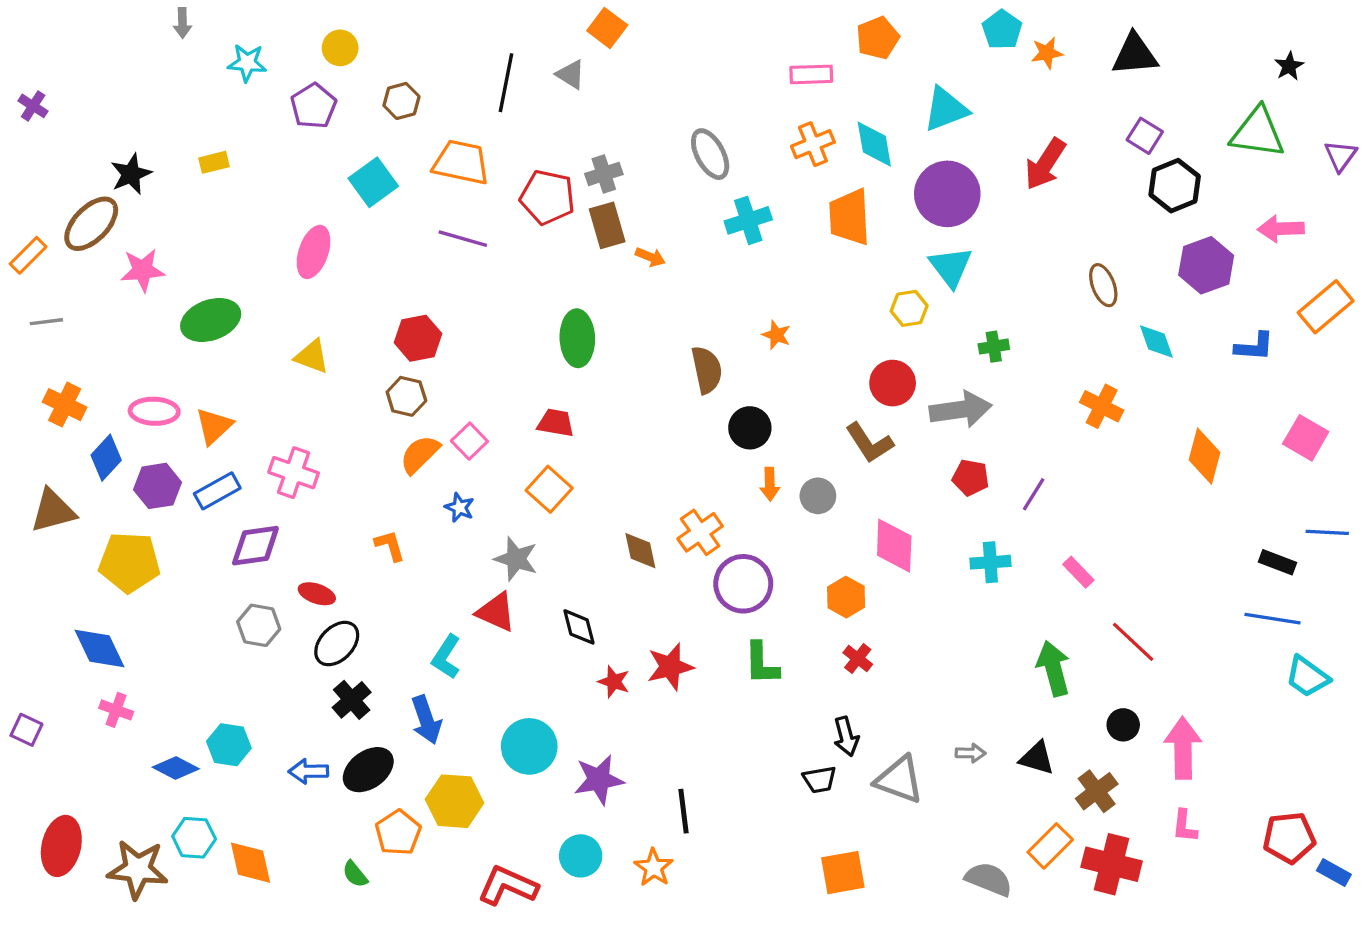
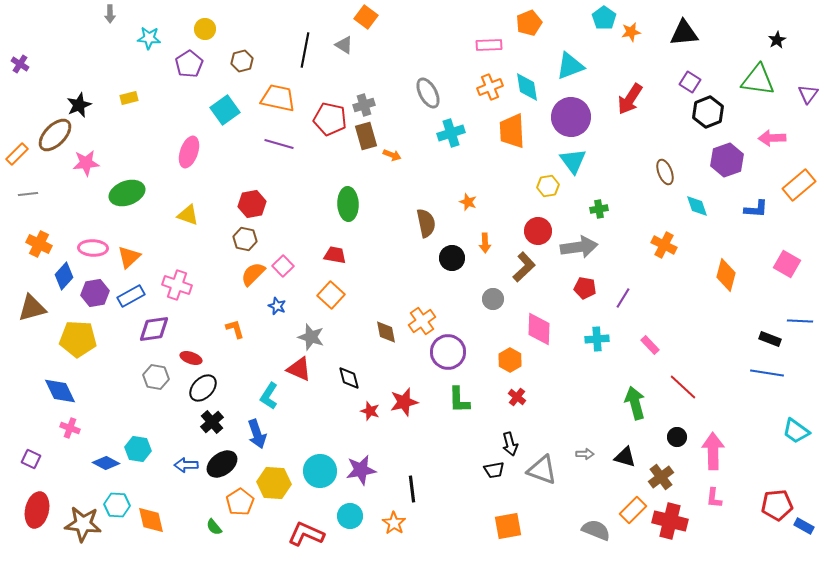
brown L-shape: (869, 443) -> (524, 267), turned -100
orange arrow: (770, 484) -> (485, 243), moved
cyan trapezoid: (1307, 677) -> (796, 431), moved
purple square: (26, 730) -> (31, 459), moved
cyan circle: (529, 746) -> (320, 471), moved

